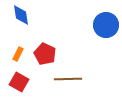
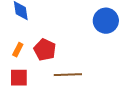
red square: (19, 82) -> (19, 78), turned -30

